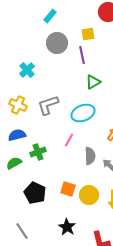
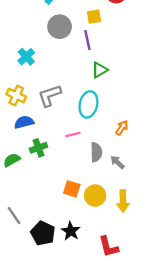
cyan ellipse: (83, 113) -> (88, 104), turned -55
blue semicircle: (17, 135) -> (24, 122), moved
pink line: (69, 140) -> (73, 134), turned 48
black pentagon: (35, 193) -> (43, 233), moved
gray line: (22, 231) -> (14, 216), moved

